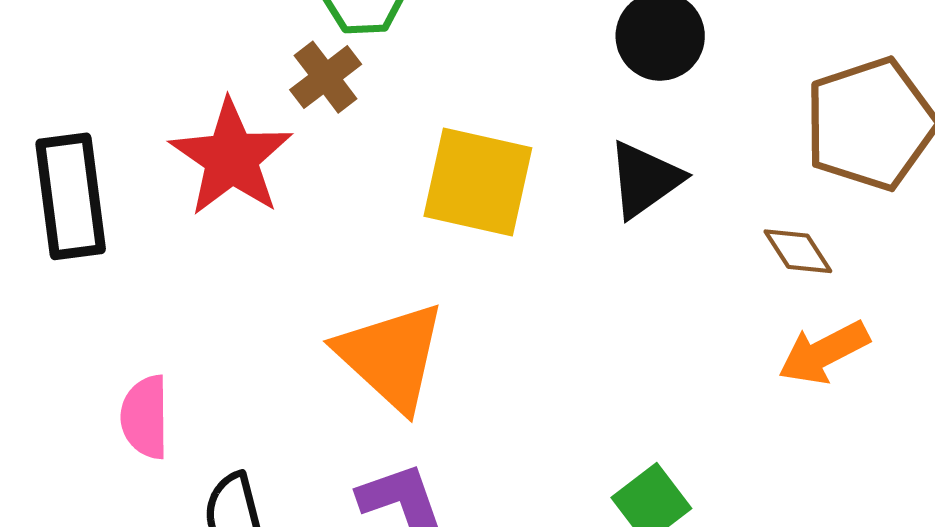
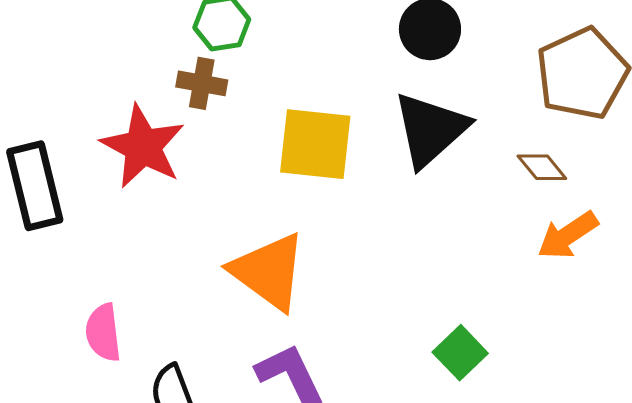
brown cross: (326, 77) -> (202, 83), turned -36
black triangle: (645, 179) -> (430, 129), size x1.4

